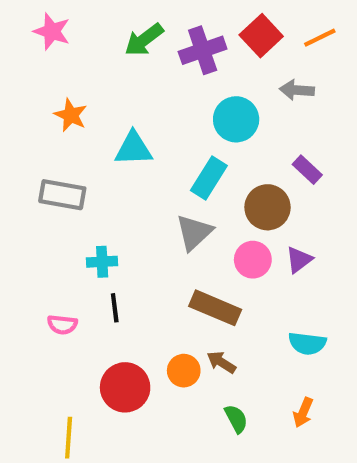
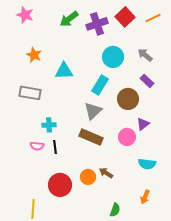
gray arrow: (297, 90) -> (145, 55), moved, turned 35
pink circle: (253, 260) -> (127, 137), moved
brown rectangle: (215, 308) -> (91, 137), moved
pink semicircle: (62, 325) -> (37, 146), moved
green semicircle: (236, 419) -> (115, 210), moved, turned 48

